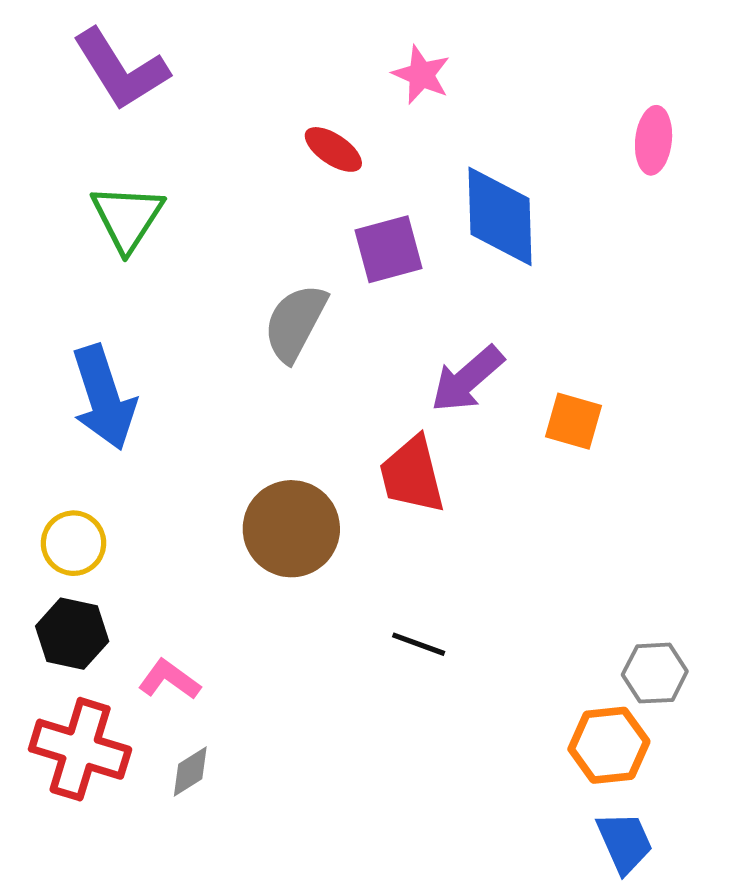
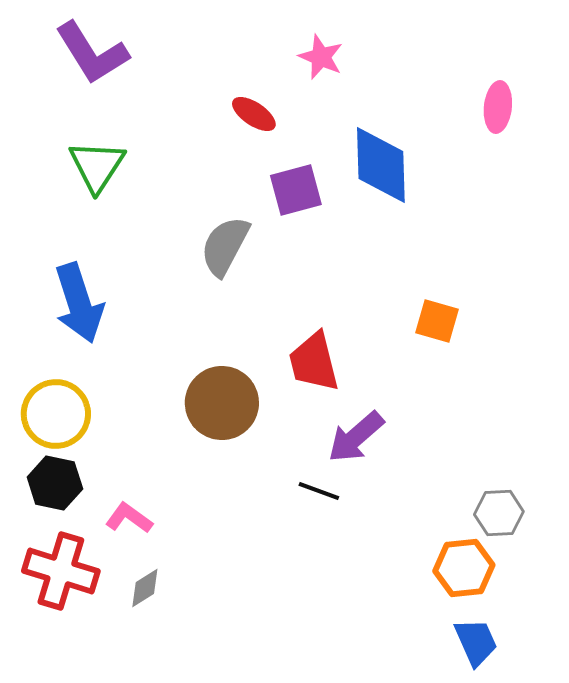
purple arrow: (467, 379) -> (356, 437), moved
yellow circle: (73, 543) -> (56, 414), size x1.4

